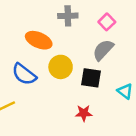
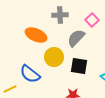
gray semicircle: (103, 50) -> (76, 38), moved
blue semicircle: (24, 74) -> (30, 74), moved

